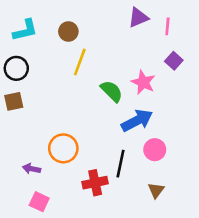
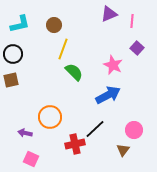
green semicircle: (112, 91) -> (74, 72), moved
pink circle: (155, 150) -> (134, 130), moved
black line: (120, 164) -> (95, 129), turned 35

